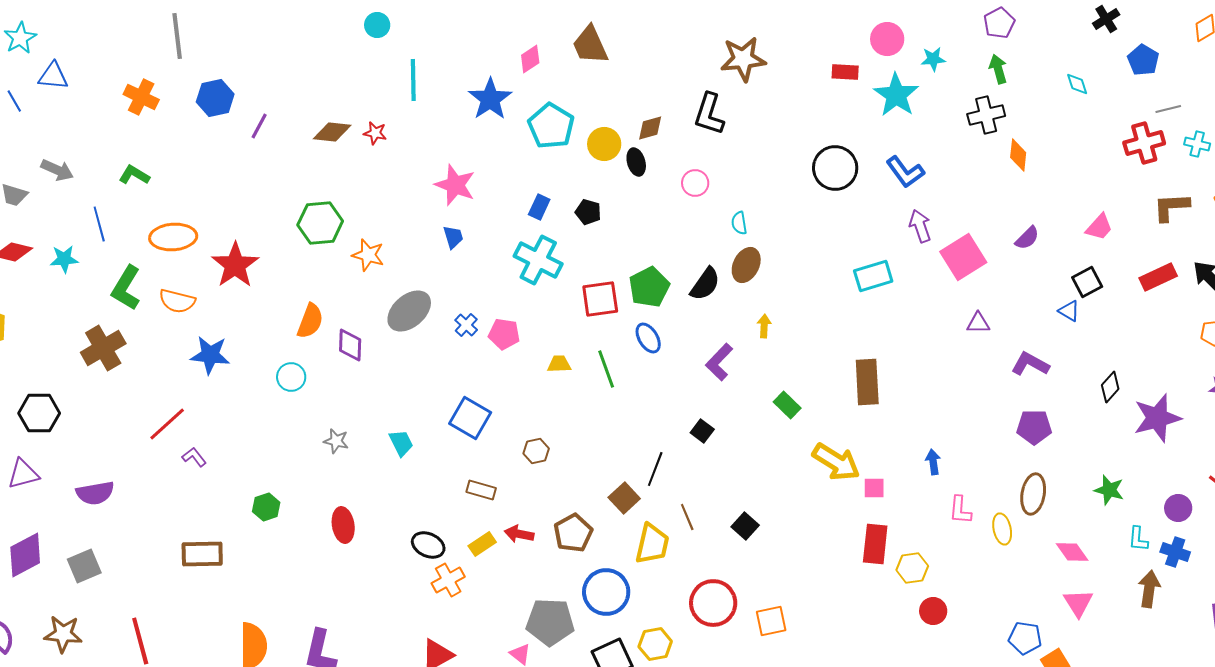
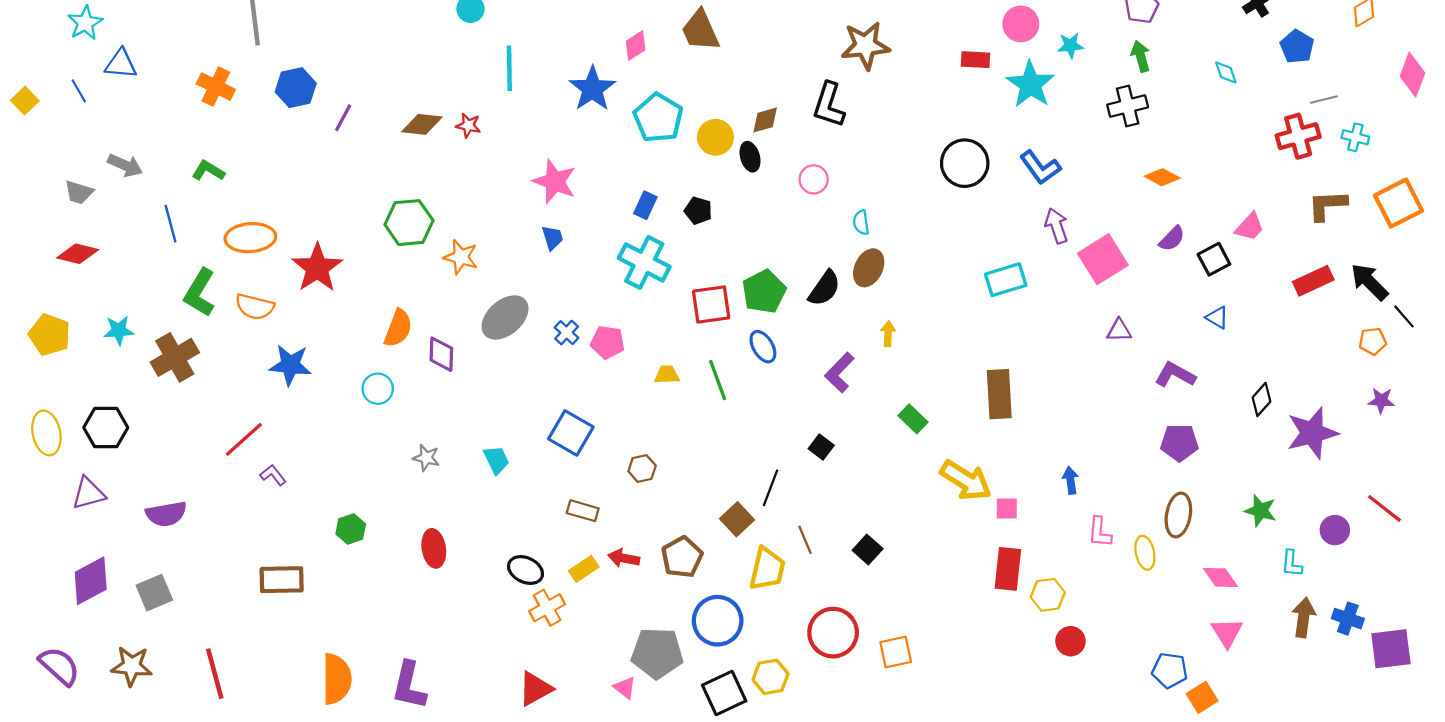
orange diamond: (1018, 155) -> (1162, 177), moved, turned -68
cyan star: (64, 259) -> (119, 330), moved
black square: (1087, 282) -> (1214, 259), moved
blue cross: (1175, 552) -> (1348, 619), moved

